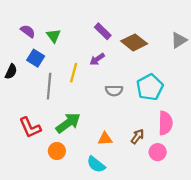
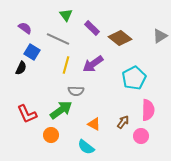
green triangle: (54, 36) -> (66, 15), moved
purple arrow: (97, 59) -> (93, 64), moved, size x1.5
black semicircle: (11, 72) -> (21, 68), moved
gray line: (49, 86) -> (58, 39), moved, turned -70
gray semicircle: (114, 91) -> (76, 91), moved
orange triangle: (105, 139) -> (94, 124), turned 32

